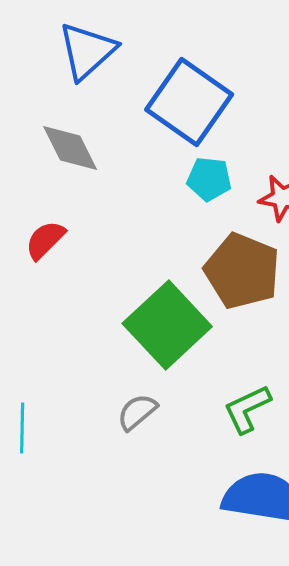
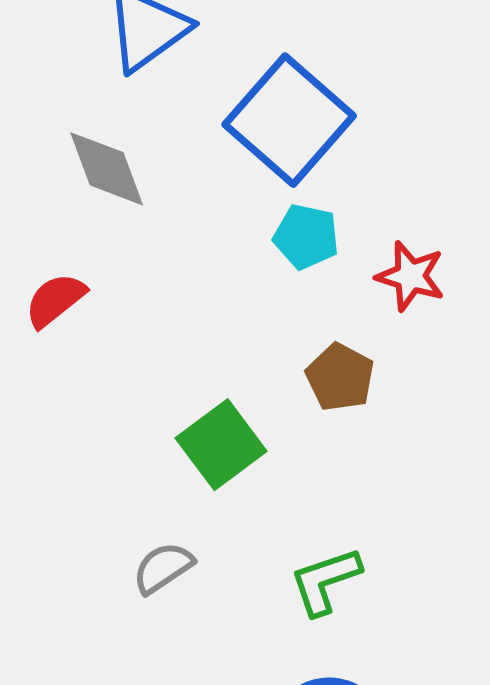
brown pentagon: (242, 271) -> (340, 377), size x0.6
green square: (167, 325) -> (221, 445), size x0.7

